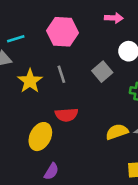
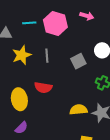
pink arrow: (114, 18) -> (87, 16), moved
cyan line: (16, 39) -> (29, 23), moved
yellow ellipse: (40, 137) -> (19, 99), turned -50

